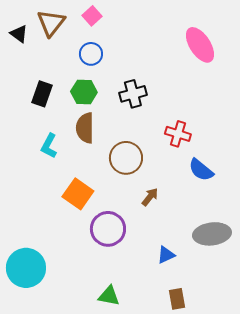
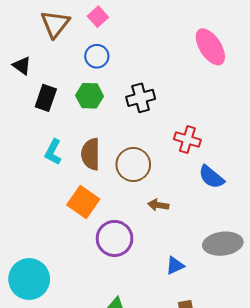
black triangle: (19, 34) -> (22, 66), moved
brown semicircle: (85, 128) -> (91, 154), moved
brown arrow: (150, 197) -> (158, 205), turned -120

